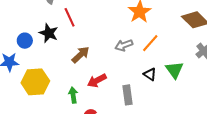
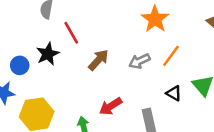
black star: (49, 33) -> (48, 54), turned 30
brown arrow: (81, 55) -> (98, 60), moved

